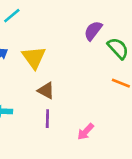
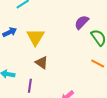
purple line: (47, 119) -> (30, 86), moved

